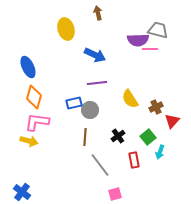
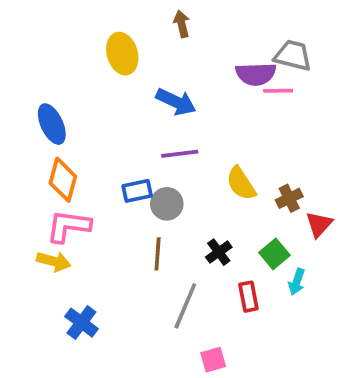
gray line: (100, 165) -> (185, 306), turned 60
blue cross: (22, 192) -> (81, 323), moved

